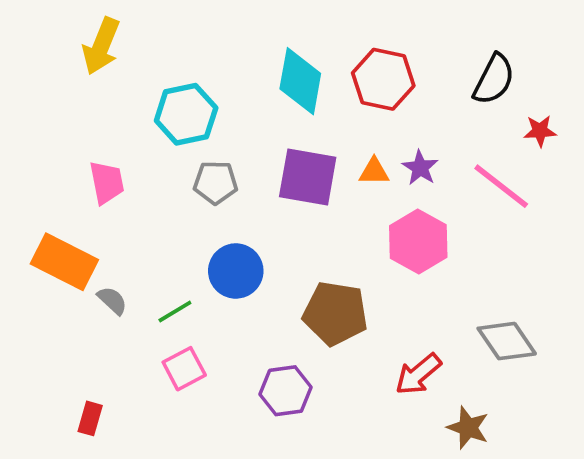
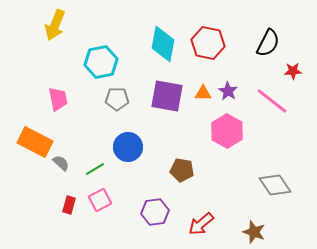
brown pentagon: (335, 313) -> (182, 170), size x0.7
red arrow: (418, 374) -> (201, 224), moved
red rectangle: (90, 418) -> (69, 205), moved

